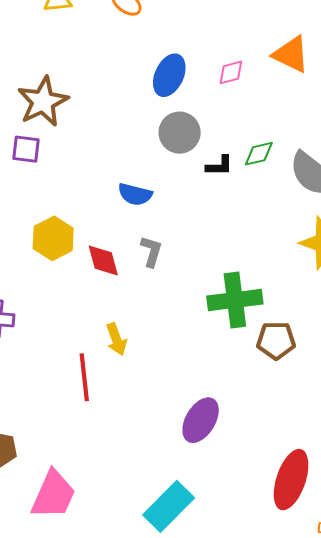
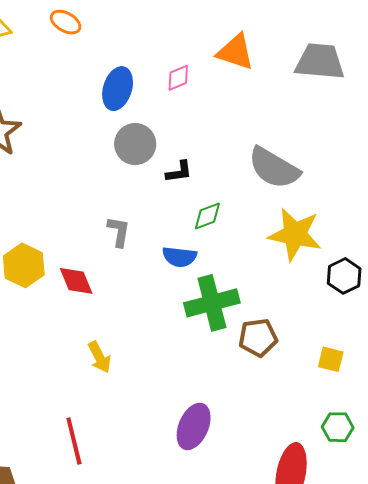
green diamond: (259, 154) -> (207, 216), moved
blue semicircle: (135, 194) -> (180, 257), moved
gray L-shape: (151, 251) -> (119, 232), moved
red line: (84, 377) -> (74, 441), moved

